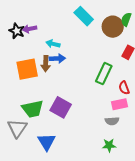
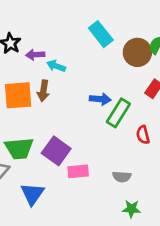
purple arrow: (30, 29) -> (35, 55), moved
blue arrow: (57, 59) -> (100, 99), moved
pink rectangle: (120, 104) -> (78, 171), moved
green star: (109, 145) -> (131, 209), moved

